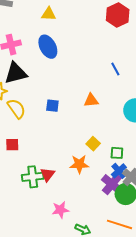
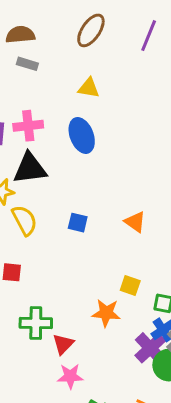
orange triangle: (91, 100) -> (135, 222), turned 35
yellow square: (93, 144) -> (130, 285), turned -32
red triangle: (48, 174) -> (63, 344), moved

